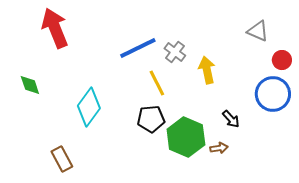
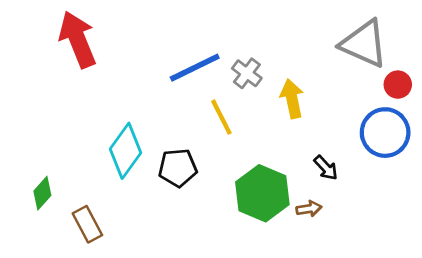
gray triangle: (258, 31) -> (364, 44), size x1.6
green diamond: (30, 85) -> (42, 193), moved, turned 60
black pentagon: (151, 119) -> (178, 168), moved

